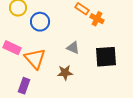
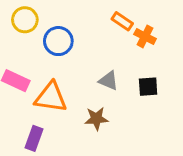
black square: (106, 57) -> (148, 87), moved, size x0.6
orange triangle: (35, 59) -> (51, 97), turned -40

